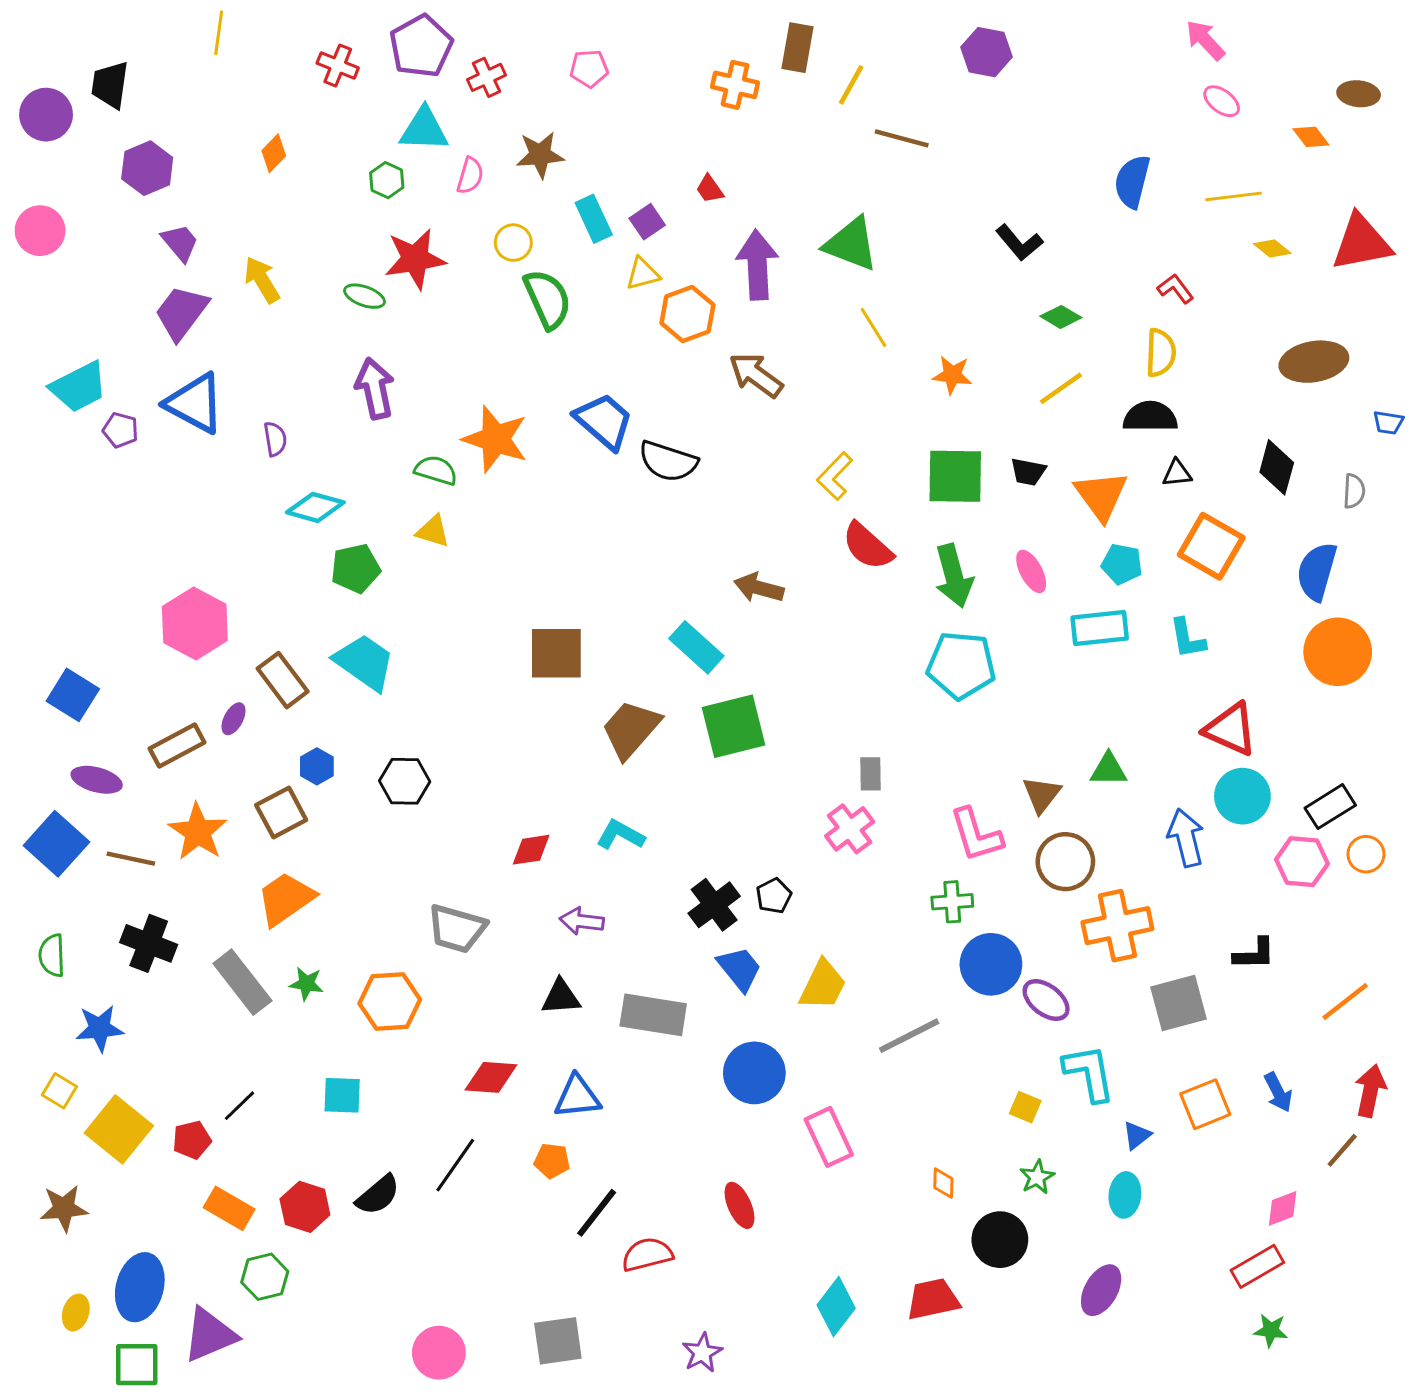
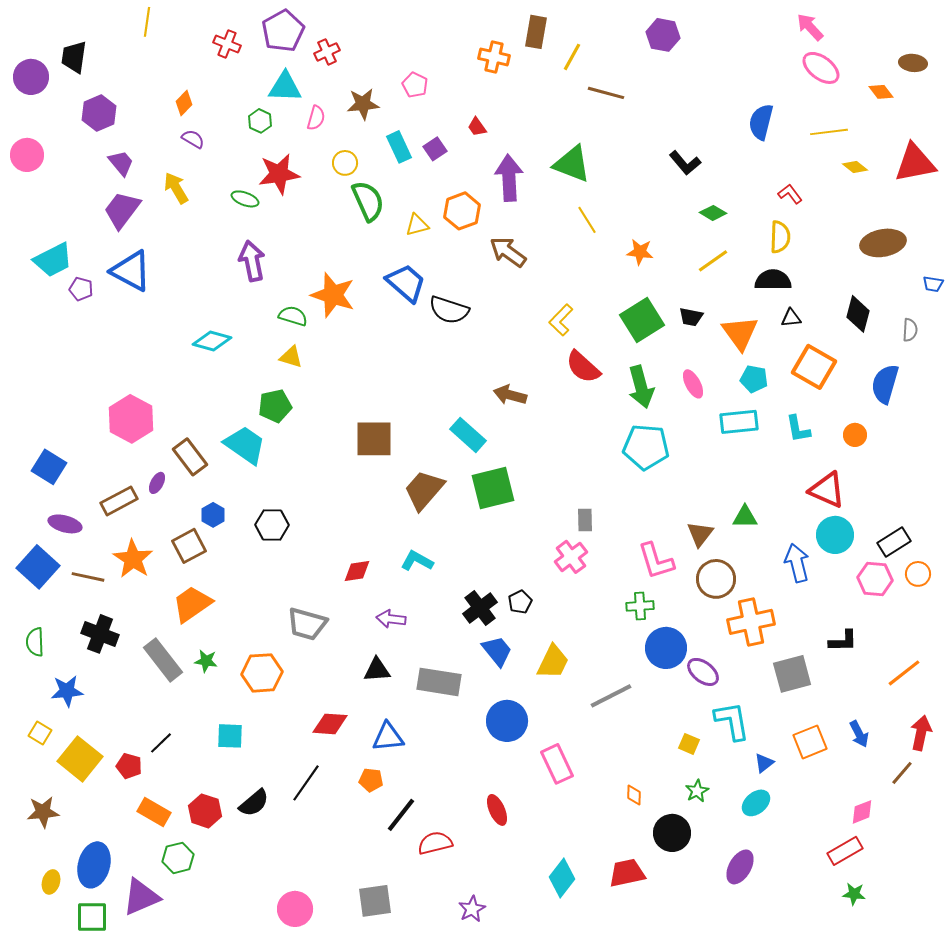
pink pentagon: (589, 68) -> (415, 85), moved, turned 30
pink ellipse: (1222, 101) -> (821, 68), size x1.5
yellow triangle: (643, 274) -> (417, 225), moved
purple semicircle: (275, 439) -> (193, 139), moved, turned -50
green square: (955, 476) -> (642, 320), turned -33
green pentagon: (356, 568) -> (275, 406), moved
orange circle: (1338, 652) -> (855, 435), moved, size x0.5
red pentagon: (192, 1140) -> (129, 766), turned 30
cyan ellipse: (1125, 1195) -> (756, 803), turned 44

